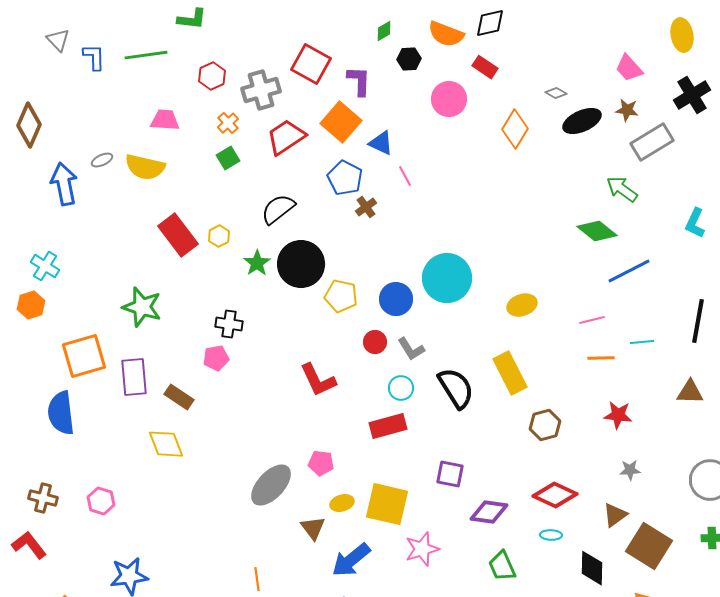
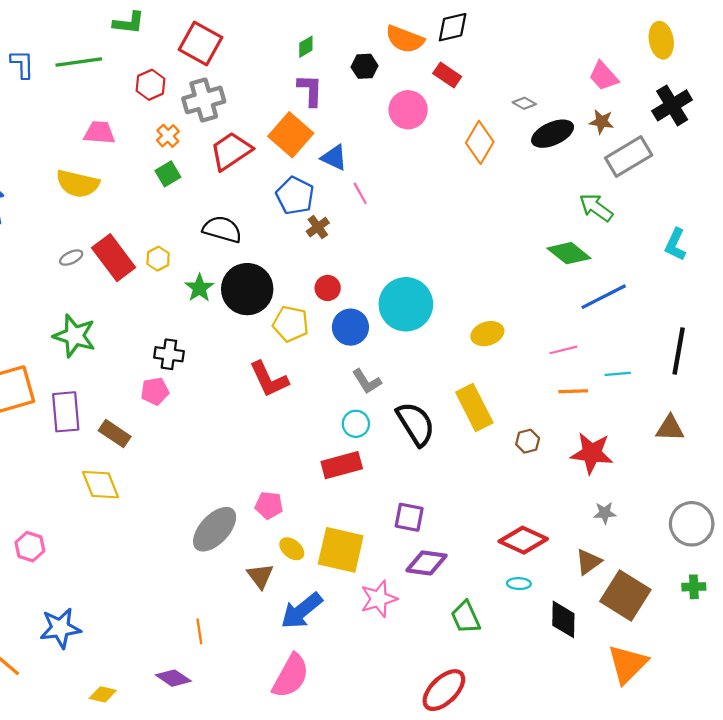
green diamond: (384, 31) -> (306, 47), moved
red square: (311, 64) -> (200, 43), moved
gray ellipse: (102, 160) -> (71, 258), moved
black semicircle: (278, 209) -> (222, 229), turned 54
red circle: (375, 342) -> (328, 288), moved
red L-shape: (318, 380) -> (269, 379), moved
red star: (618, 415) -> (592, 453), size x1.4
brown hexagon: (545, 425) -> (528, 441), moved, size x0.7
yellow ellipse: (342, 503) -> (292, 549), turned 55
purple diamond: (489, 512) -> (427, 563), moved

